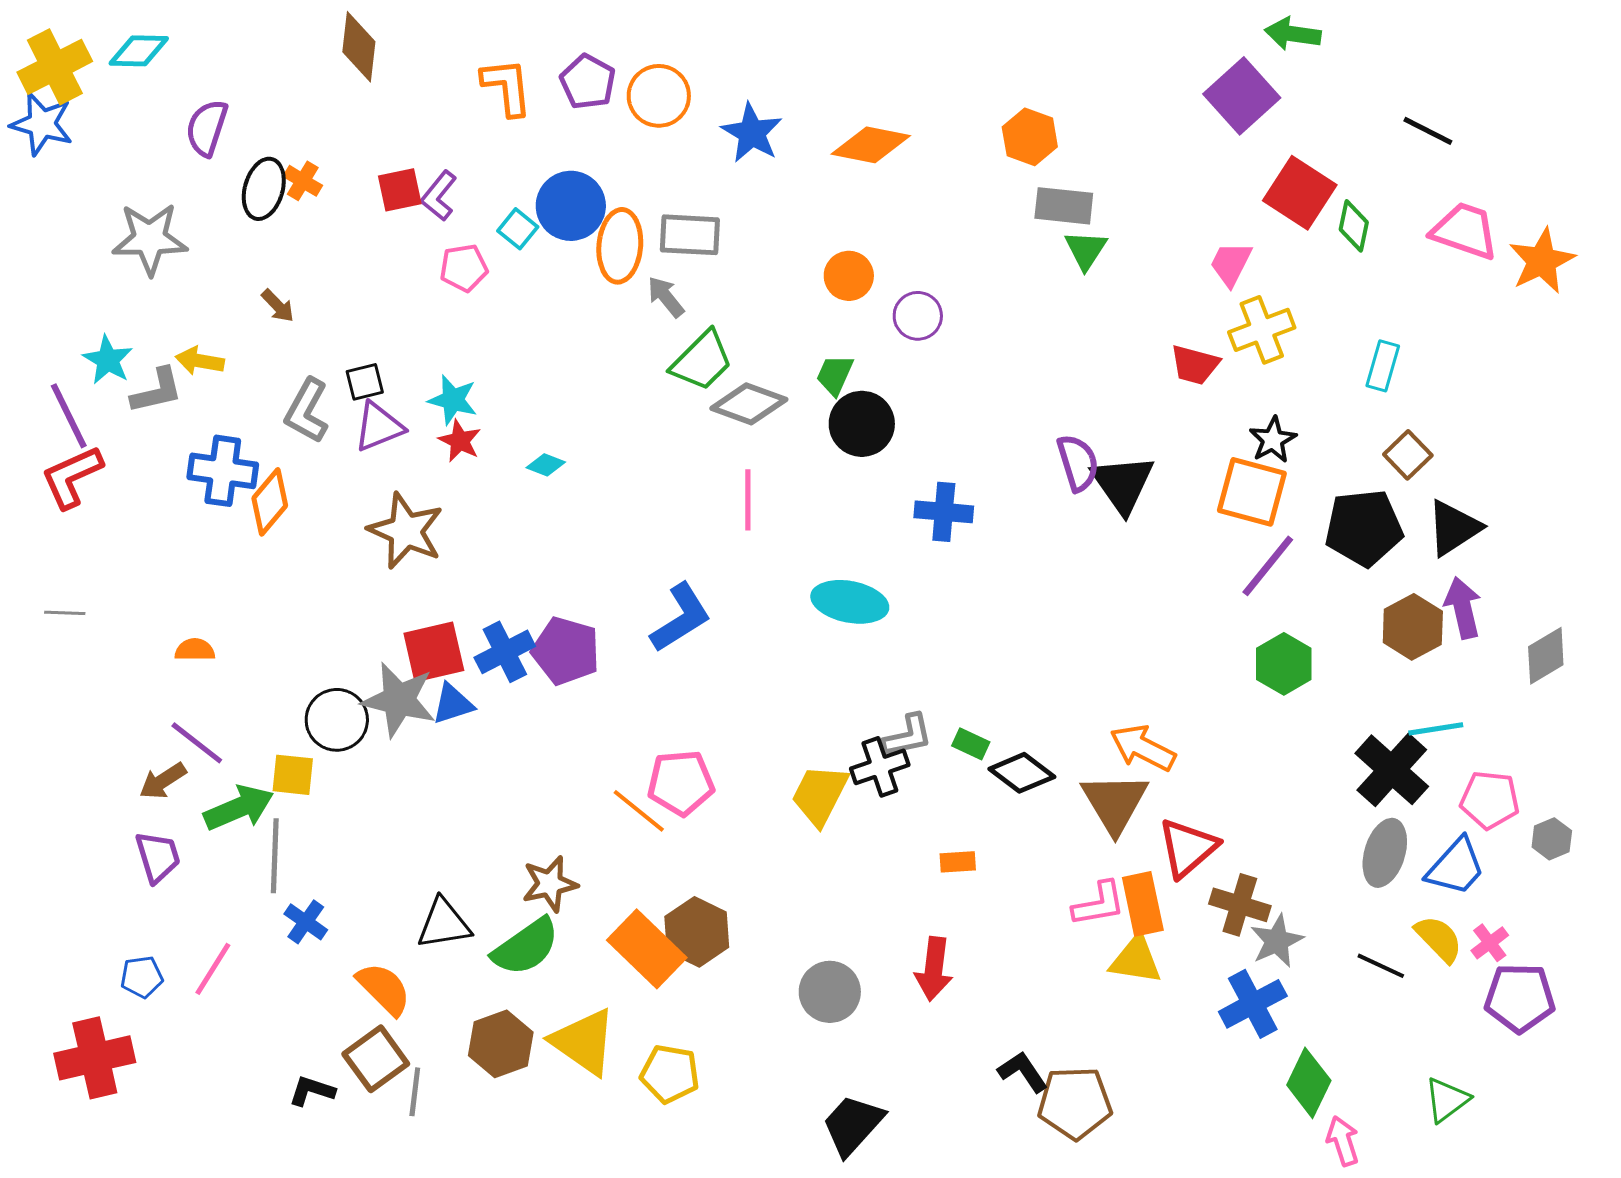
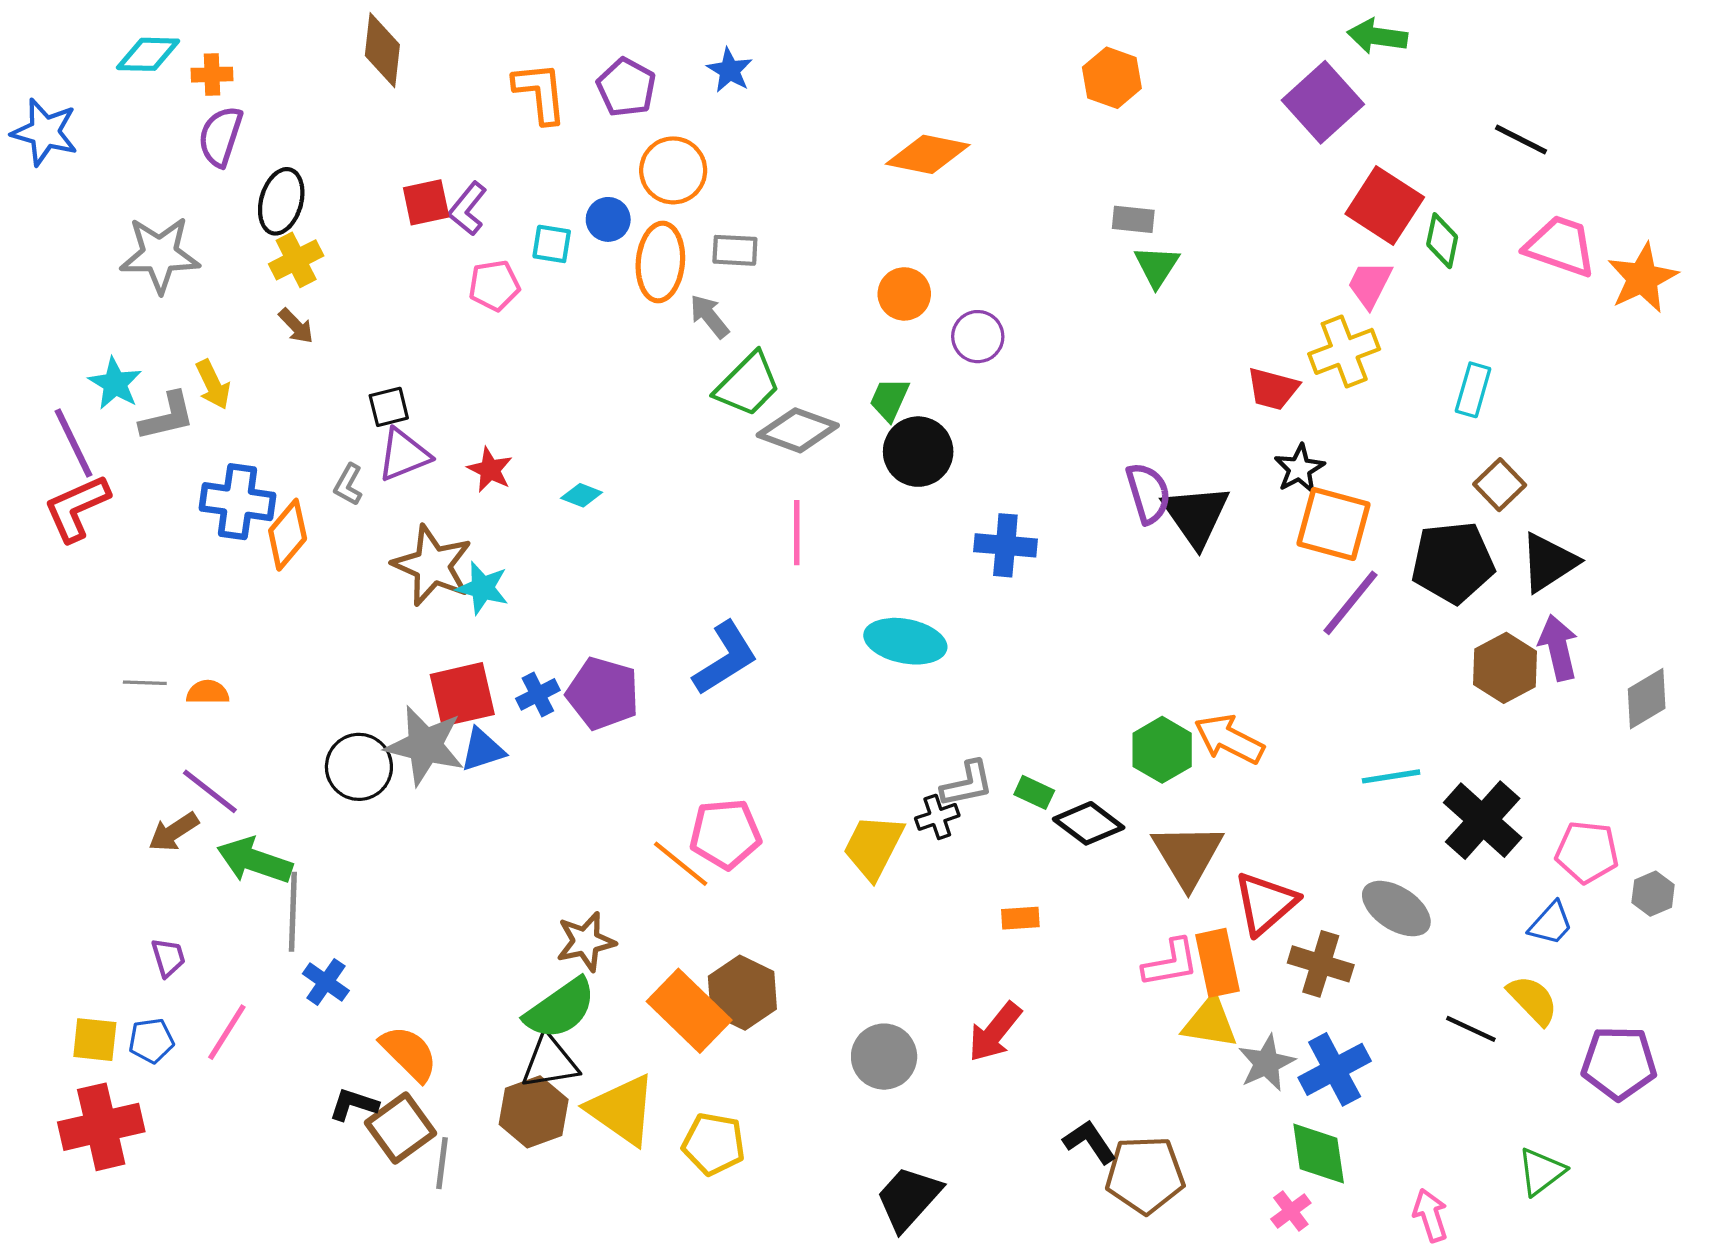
yellow cross: (55, 67) -> (296, 260), moved, size x0.7
orange circle: (659, 96) -> (673, 170), moved
blue star: (752, 133) -> (730, 70), moved, size x0.7
orange hexagon: (1030, 137) -> (1112, 78), moved
orange cross: (303, 181) -> (212, 75), moved, turned -33
blue circle: (571, 206) -> (608, 219), size x0.6
gray rectangle: (1064, 206) -> (1133, 219), size x0.7
cyan square: (518, 229) -> (552, 244), turned -30
gray rectangle: (690, 235) -> (735, 250), size x0.7
pink trapezoid: (1231, 264) -> (1370, 284), moved
yellow arrow: (200, 361) -> (213, 384), turned -126
cyan star: (453, 400) -> (482, 588), moved
gray L-shape: (307, 411) -> (348, 485), moved, size x0.6
black star: (1273, 440) -> (1299, 469), moved
gray line: (65, 613) -> (145, 683), moved
blue cross: (505, 652) -> (538, 694), size x0.7
green hexagon: (1284, 664) -> (1162, 750), moved
cyan line: (1436, 729) -> (1391, 776), moved
orange arrow: (1143, 748) -> (1229, 739), moved
black cross: (880, 767) -> (937, 817), size x0.7
yellow square: (293, 775) -> (95, 1040), moved
green arrow: (239, 808) -> (255, 861), turned -138
gray ellipse: (1385, 853) -> (1396, 909), moved, turned -74
purple trapezoid: (158, 857) -> (168, 958), moved, size x0.7
blue trapezoid: (1456, 867) -> (1551, 923), size x0.7
black triangle: (444, 924) -> (550, 1062), moved
gray star: (1277, 941) -> (1266, 1063), moved
pink cross: (1490, 943) -> (1291, 1211), moved
red arrow: (934, 969) -> (995, 1032), turned 32
green diamond: (1309, 1083) -> (1319, 1153), moved, turned -34
black L-shape: (312, 1091) -> (354, 1105), moved

